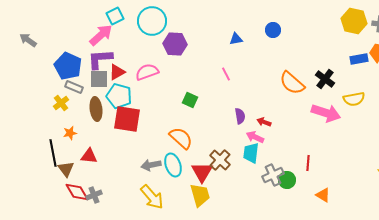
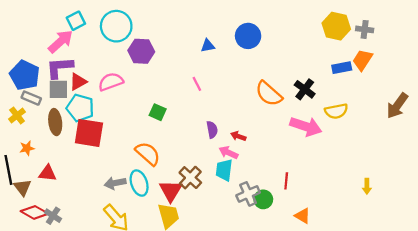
blue circle: (273, 30) -> (248, 36), size x1.5
red diamond: (77, 192) -> (34, 212), turned -30
gray cross: (94, 195) -> (53, 216), turned -35

